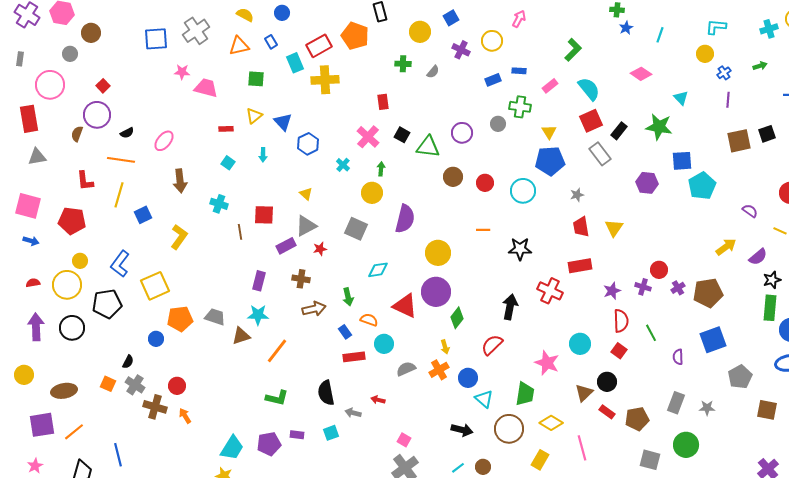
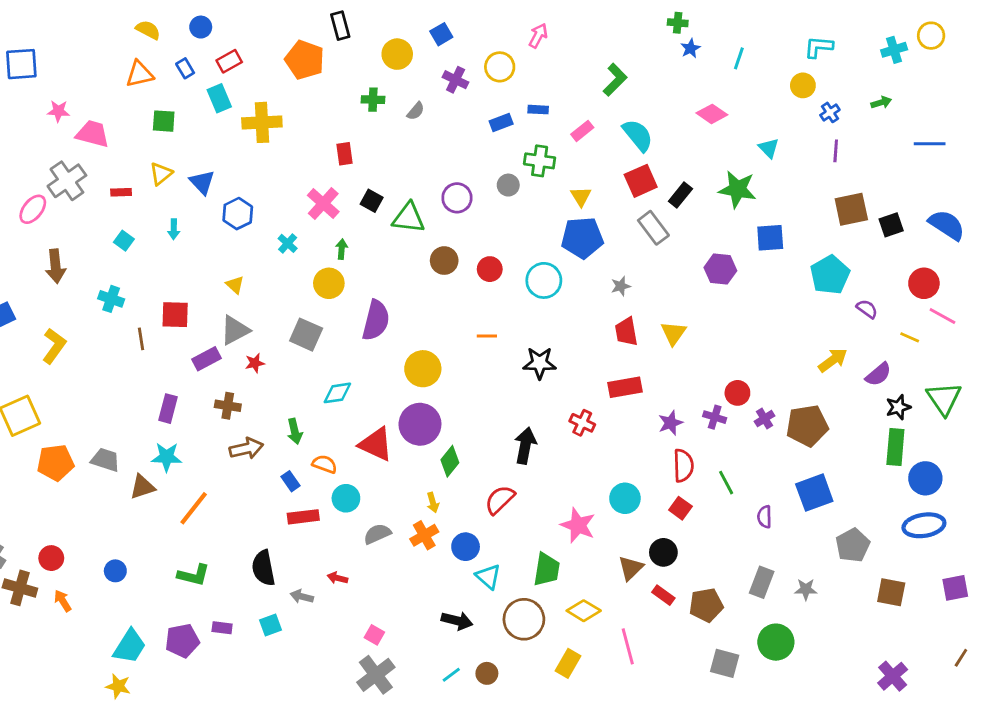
gray cross: (196, 31) -> (67, 181), moved
red rectangle: (319, 46) -> (229, 61), moved, size x0.7
black square: (767, 134) -> (891, 225), moved
cyan pentagon: (702, 186) -> (830, 275), moved
red cross: (550, 291) -> (582, 423), size x0.7
blue circle: (156, 339) -> (115, 571), moved

